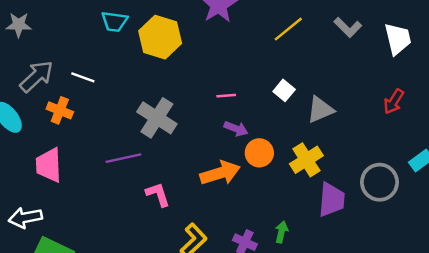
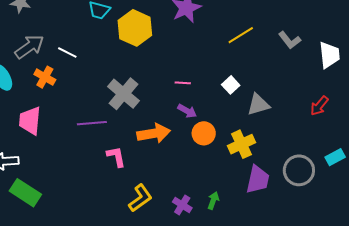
orange arrow: (220, 173) -> (154, 133), moved

